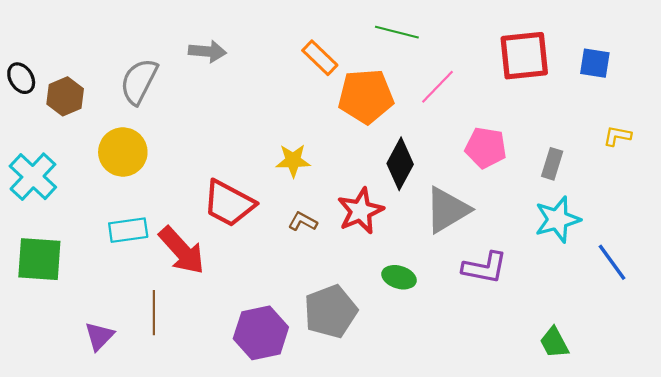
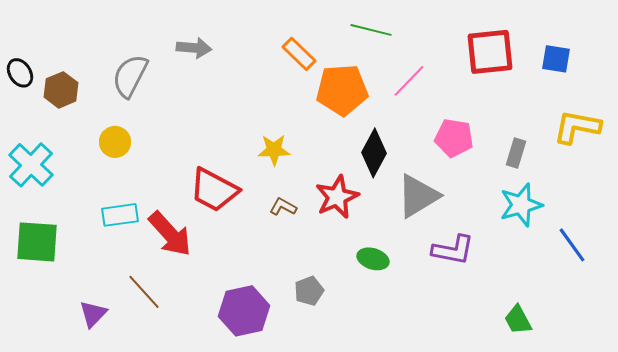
yellow L-shape: (617, 136) -> (577, 127), size x1.8
yellow circle: (123, 152) -> (115, 142), size x0.7
gray pentagon: (330, 311) -> (309, 291), size x0.6
brown line: (154, 313) -> (144, 292), turned -42

